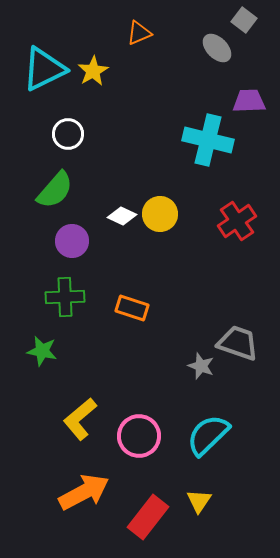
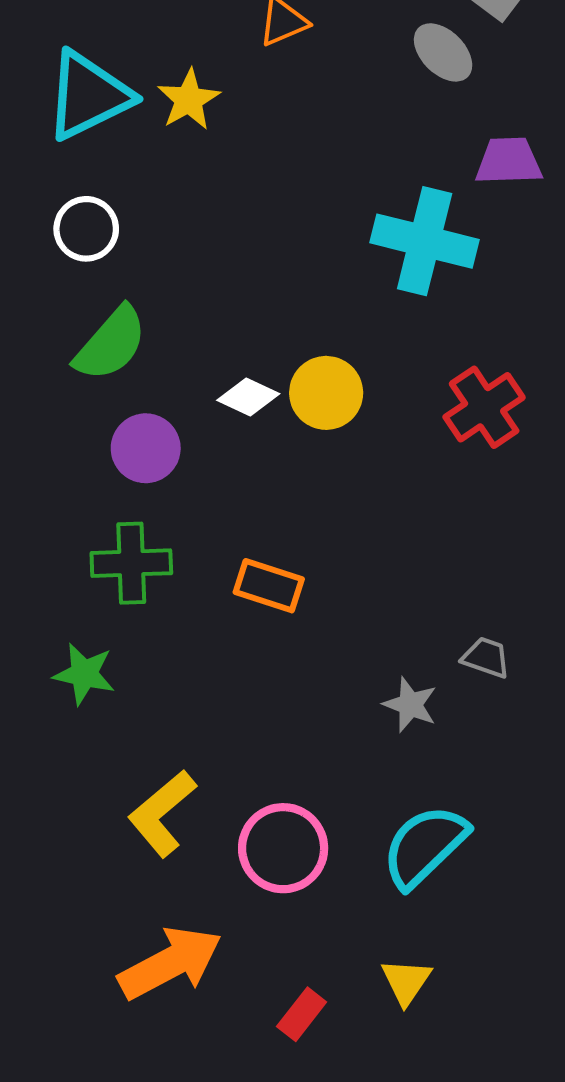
white circle: (68, 134) -> (86, 229), moved
gray trapezoid: (238, 343) -> (486, 657), size x0.6
red rectangle: (148, 517) -> (302, 1014), size x0.6

